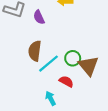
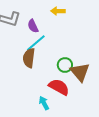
cyan line: (48, 64) -> (36, 43), moved
red semicircle: (66, 81) -> (59, 87), size x1.5

